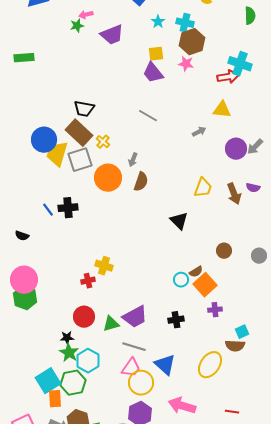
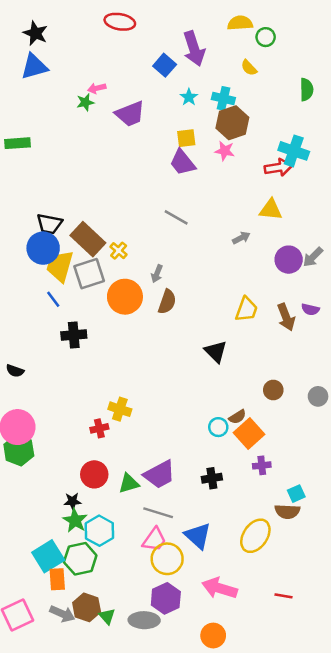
black trapezoid: (84, 109) -> (49, 224), moved
blue line: (48, 210) -> (53, 299), moved

